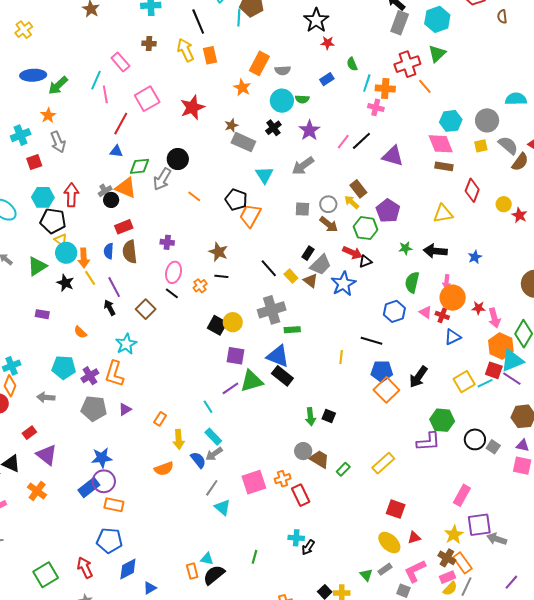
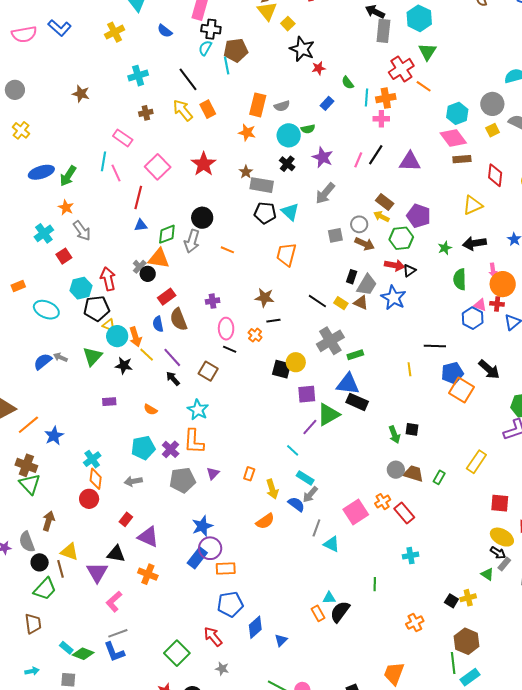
black pentagon: (236, 200) -> (265, 213), moved
blue hexagon: (394, 311) -> (473, 318), moved
black arrow: (418, 377) -> (489, 369), turned -70
black arrow: (308, 547) -> (498, 553), moved, turned -77

